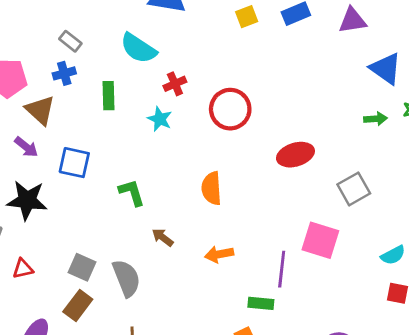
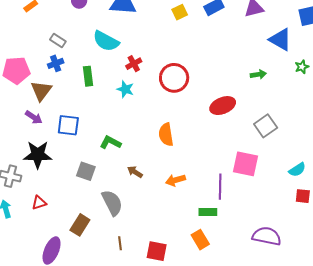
brown triangle: (40, 110) -> (41, 91), turned 30
green arrow: (375, 119) -> (258, 74), moved
green L-shape: (132, 193) -> (110, 143), turned -40
gray square: (82, 267) -> (86, 171), moved

